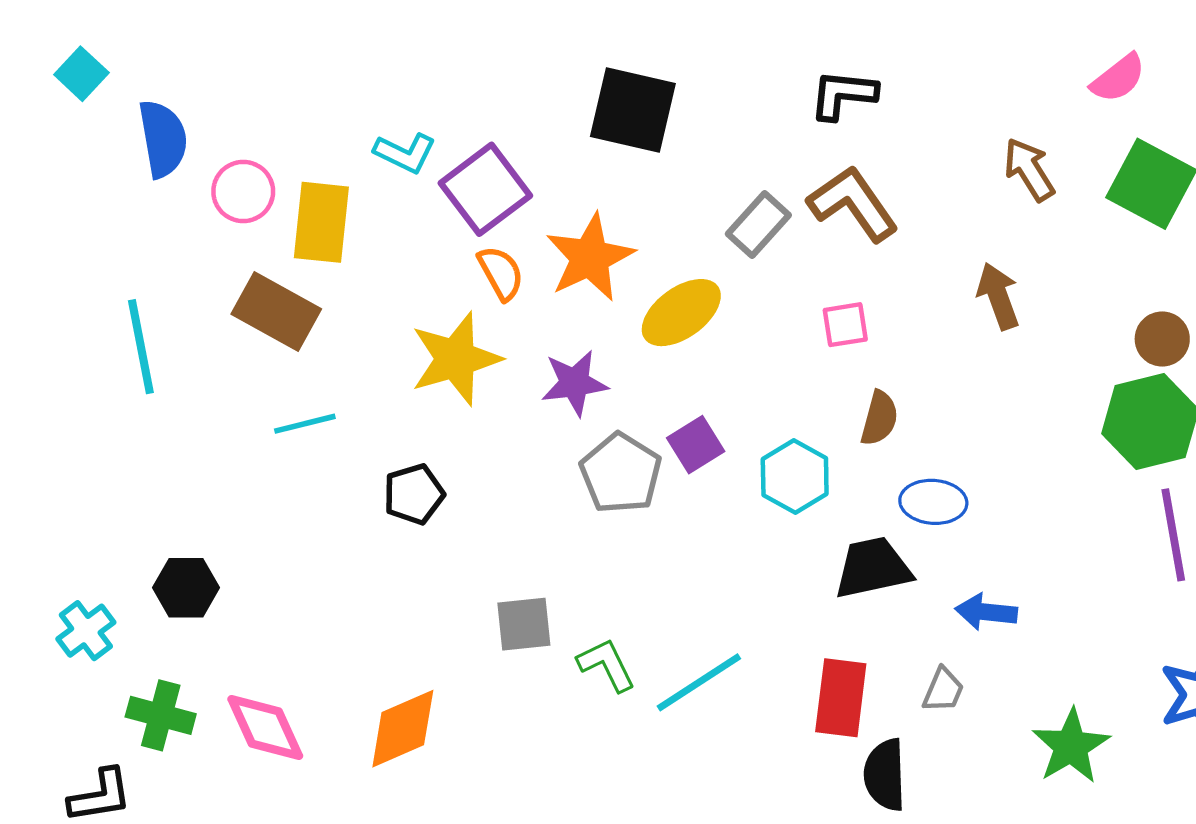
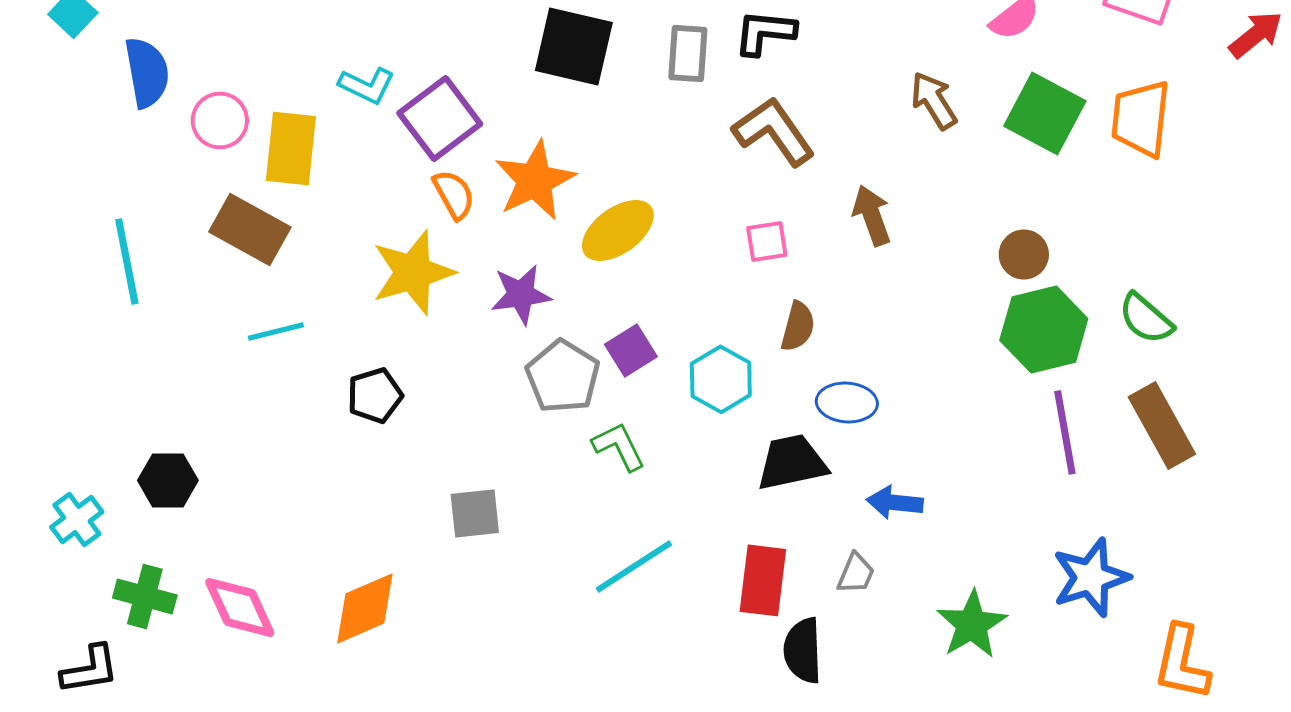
gray rectangle: (758, 225) -> (688, 53), moved, turned -38
brown arrow: (998, 296) -> (872, 215), moved
brown circle: (1162, 339) -> (1024, 254), moved
green L-shape: (606, 665) -> (619, 446), moved

